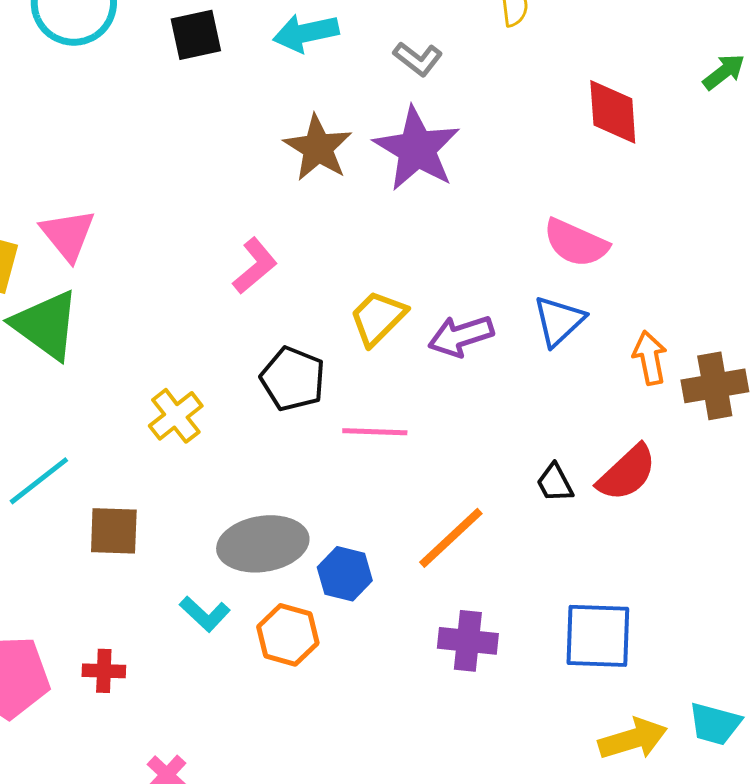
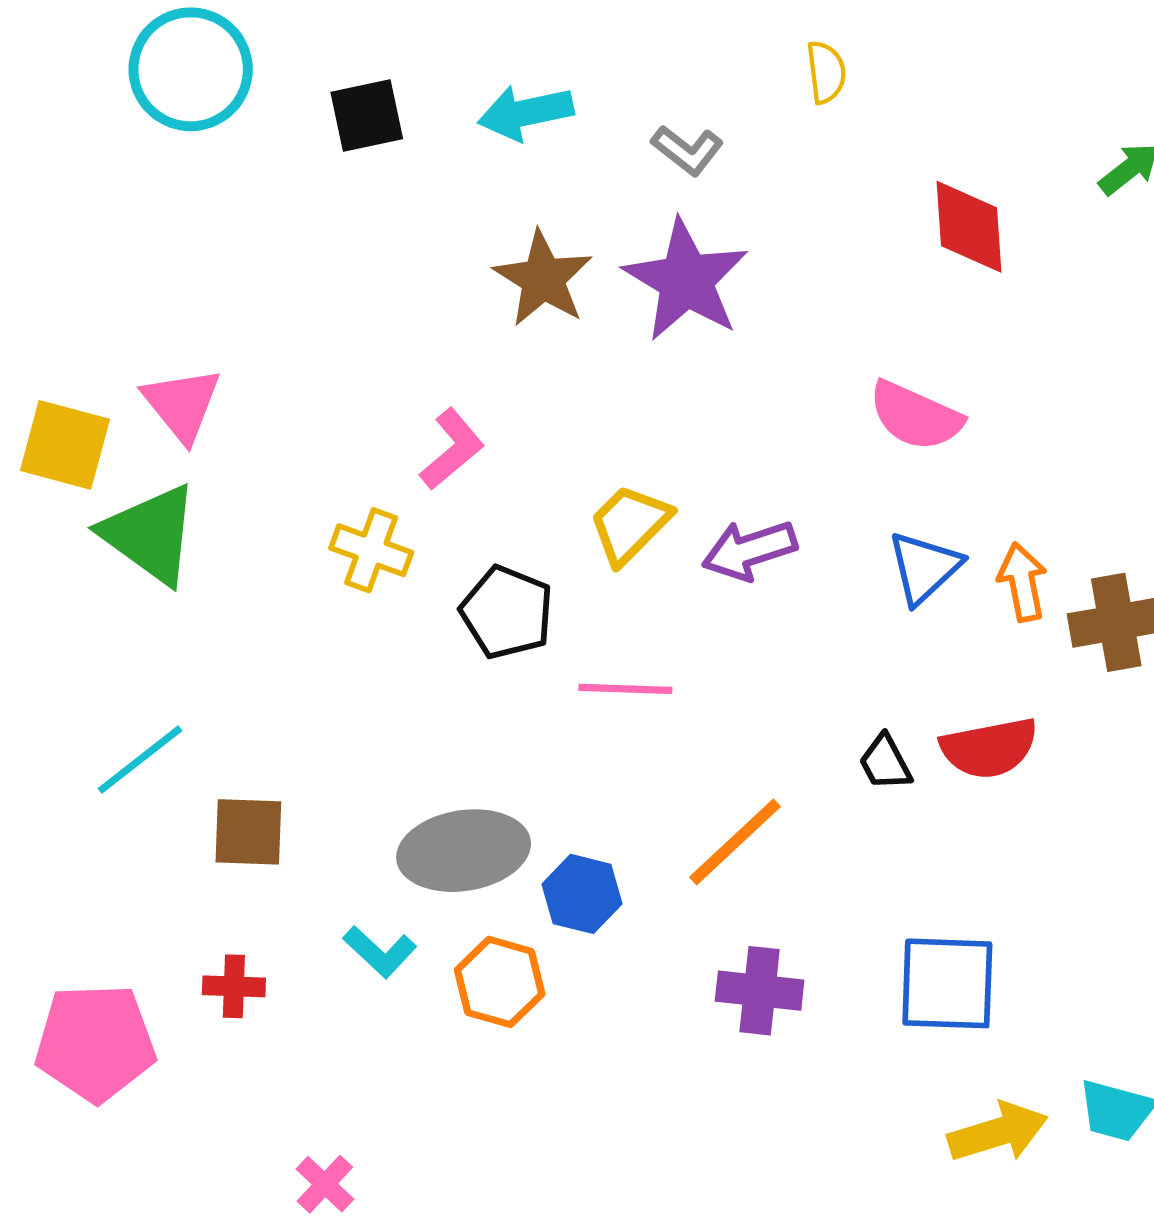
blue triangle: (559, 321) -> (924, 568), moved
yellow cross: (176, 416) -> (371, 550), moved, turned -32
red semicircle: (627, 473) -> (989, 748), turned 32
red cross: (104, 671) -> (234, 986), moved

